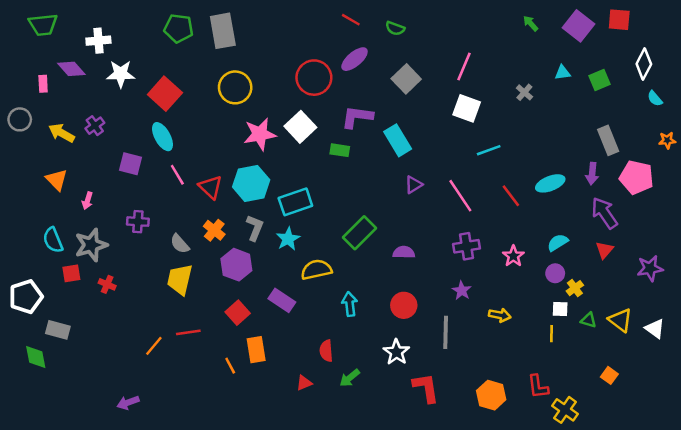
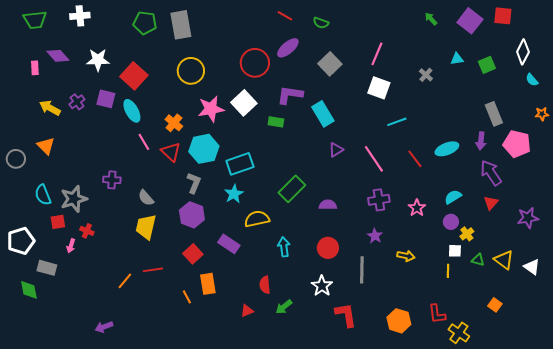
white cross: (98, 41) -> (80, 16), moved
gray circle: (20, 119) -> (16, 159), moved
purple square: (130, 164) -> (106, 99), moved
pink arrow: (87, 201) -> (71, 246), moved
gray L-shape: (255, 228) -> (194, 183), moved
orange cross: (214, 230) -> (174, 123), moved

